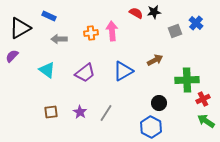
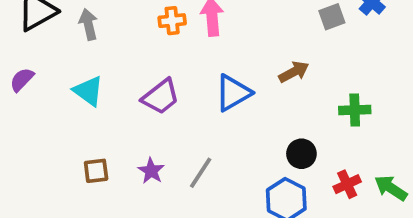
gray arrow: (59, 39) -> (88, 24), moved, turned 77
purple semicircle: (12, 56) -> (22, 80), moved
green cross: (187, 80) -> (355, 110), size x0.7
red cross: (203, 99) -> (347, 184), moved

